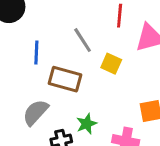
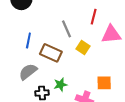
blue line: (36, 53) -> (28, 40), moved

